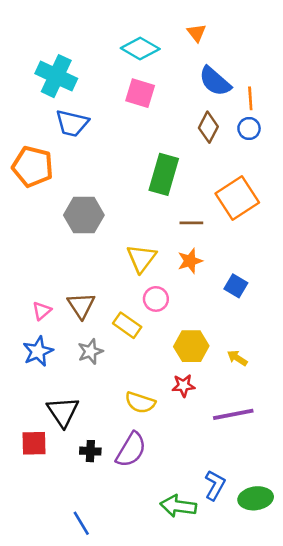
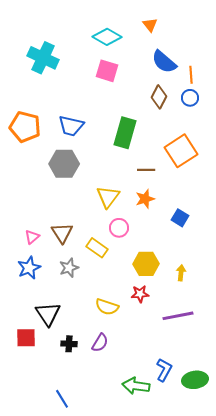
blue trapezoid: (72, 123) -> (71, 126), moved
yellow arrow: (237, 358) -> (181, 273), turned 63
purple semicircle: (131, 450) -> (100, 343), size x0.7

